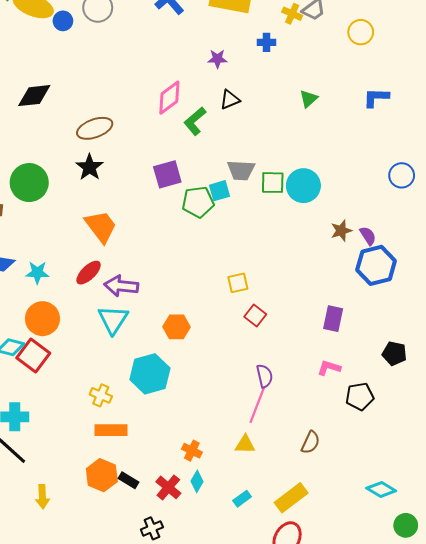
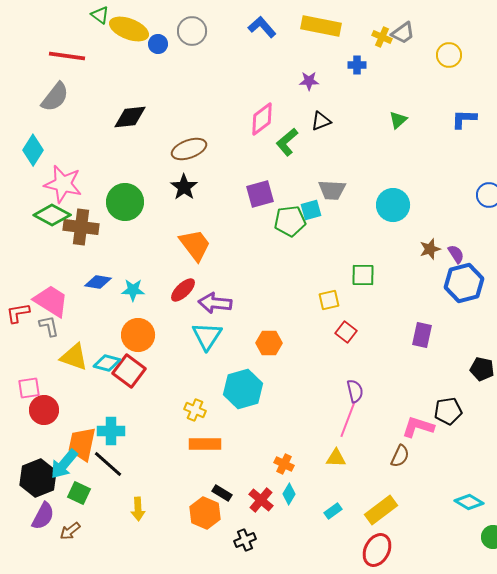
green square: (273, 183) -> (363, 275), moved
pink L-shape: (329, 368) -> (418, 427), moved, size x1.4
orange hexagon: (102, 475) -> (205, 513), moved

